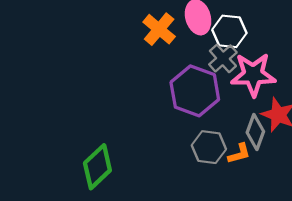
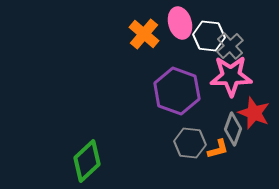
gray cross: (223, 58) -> (230, 46), moved

